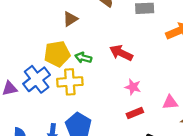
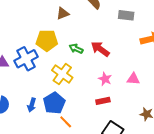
green arrow: (83, 58) -> (76, 49), moved
yellow cross: (70, 82) -> (62, 74), moved, turned 30
pink triangle: (170, 102) -> (133, 79), moved

